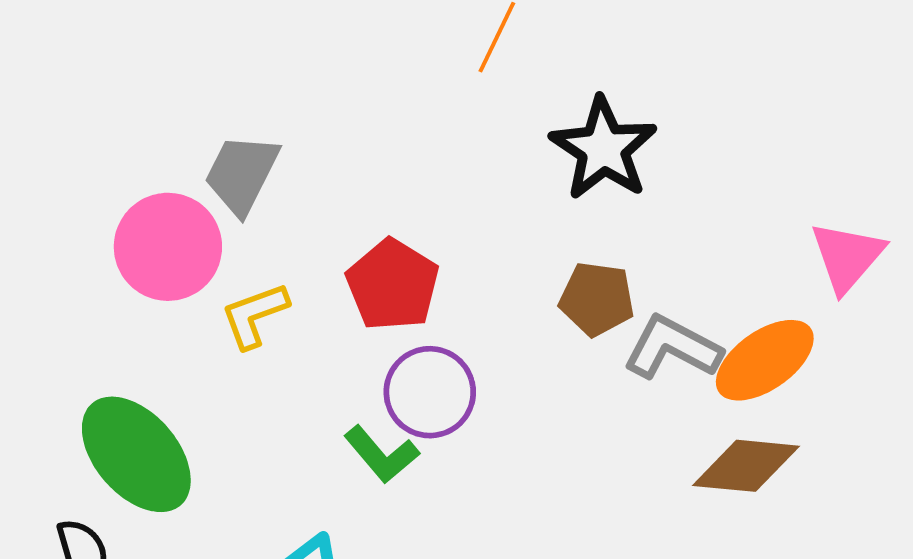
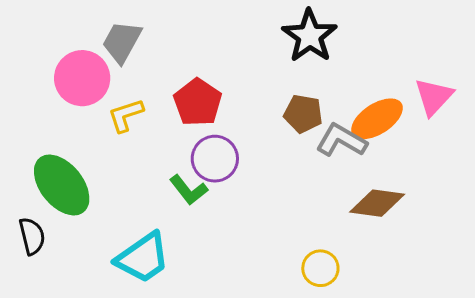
orange ellipse: (765, 360) -> (377, 119), moved

